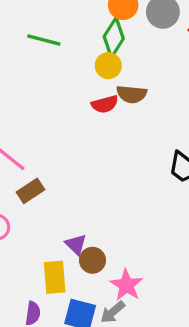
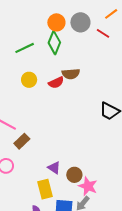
green line: (44, 40) -> (25, 48), moved, turned -30
yellow circle: (108, 66) -> (29, 80), moved
brown circle: (92, 260) -> (74, 175), moved

